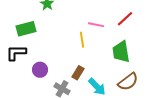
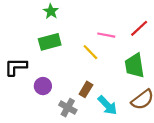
green rectangle: (26, 29) -> (50, 42), moved
yellow line: (82, 40) -> (90, 52), turned -35

